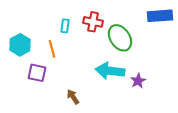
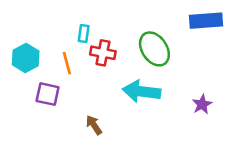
red cross: (93, 22) -> (103, 53), moved
purple star: (138, 81) -> (202, 104), moved

